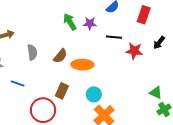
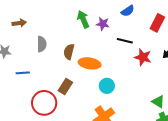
brown semicircle: (60, 56) -> (69, 52), turned 147
blue line: (18, 84) -> (23, 73), turned -32
cyan circle: (94, 94) -> (107, 86), moved

